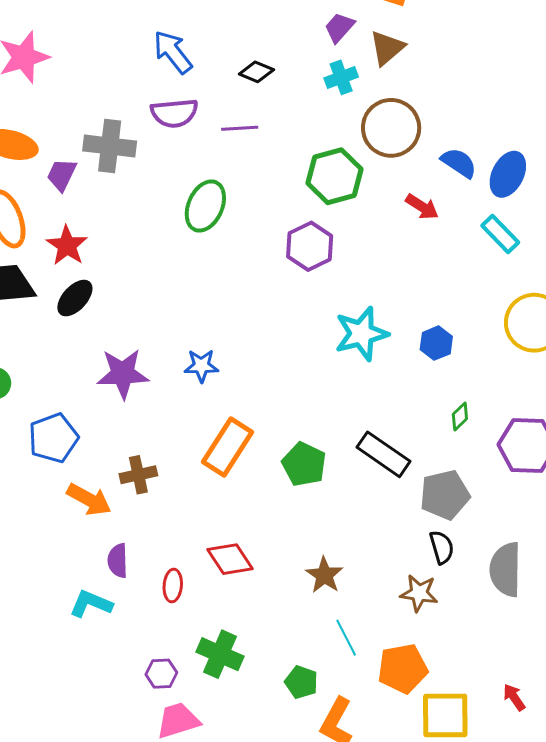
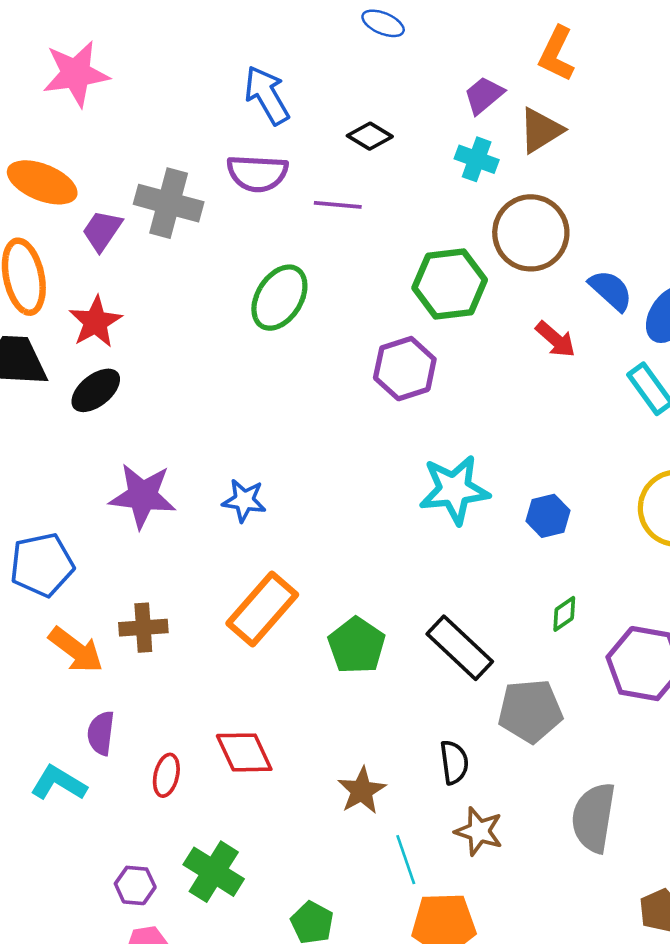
cyan cross: (341, 77) -> (477, 159), turned 32
black semicircle: (442, 547) -> (454, 762), moved
cyan line: (346, 638) -> (406, 860), moved

